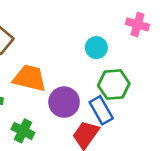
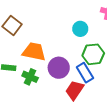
green cross: (23, 131) -> (30, 77), moved

